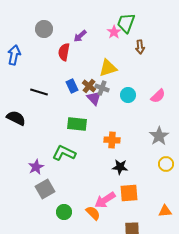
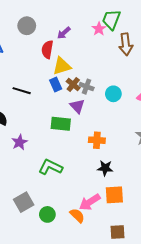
brown arrow: (140, 47) -> (126, 44), size x1.5
yellow triangle: (108, 68) -> (62, 66), moved
purple triangle: (94, 98) -> (77, 106), moved
green L-shape: (64, 153) -> (50, 167), moved
purple star: (36, 167) -> (20, 142), moved
gray square: (45, 189) -> (24, 202), moved

